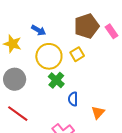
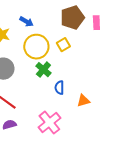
pink rectangle: (112, 31) -> (96, 23), turned 32
orange triangle: (98, 113) -> (83, 101), turned 32

